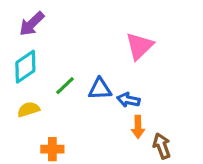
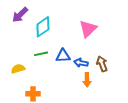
cyan diamond: (25, 67) -> (43, 27), moved
green line: (65, 86) -> (41, 54), turned 32
brown arrow: (162, 146) -> (102, 64), moved

